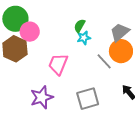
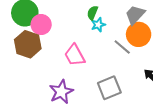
pink trapezoid: (58, 64) -> (75, 55), turned -45

